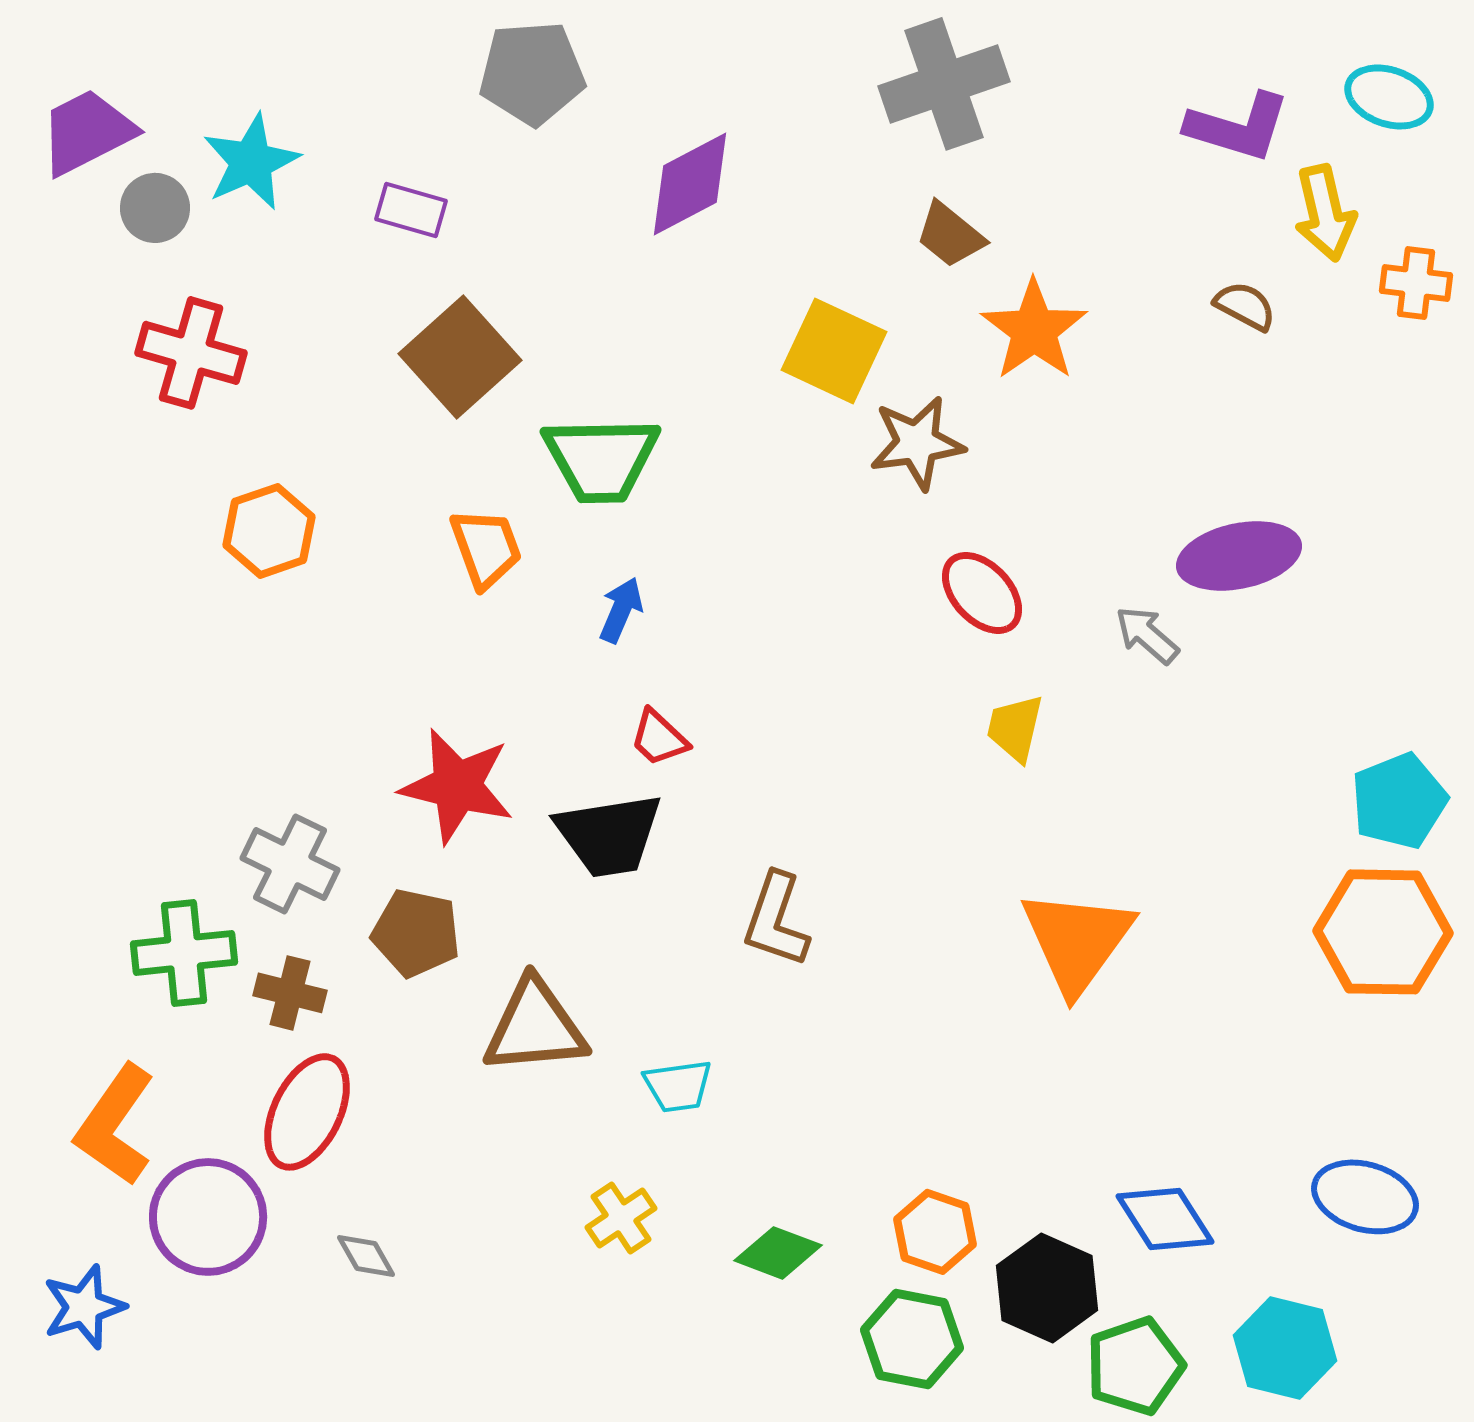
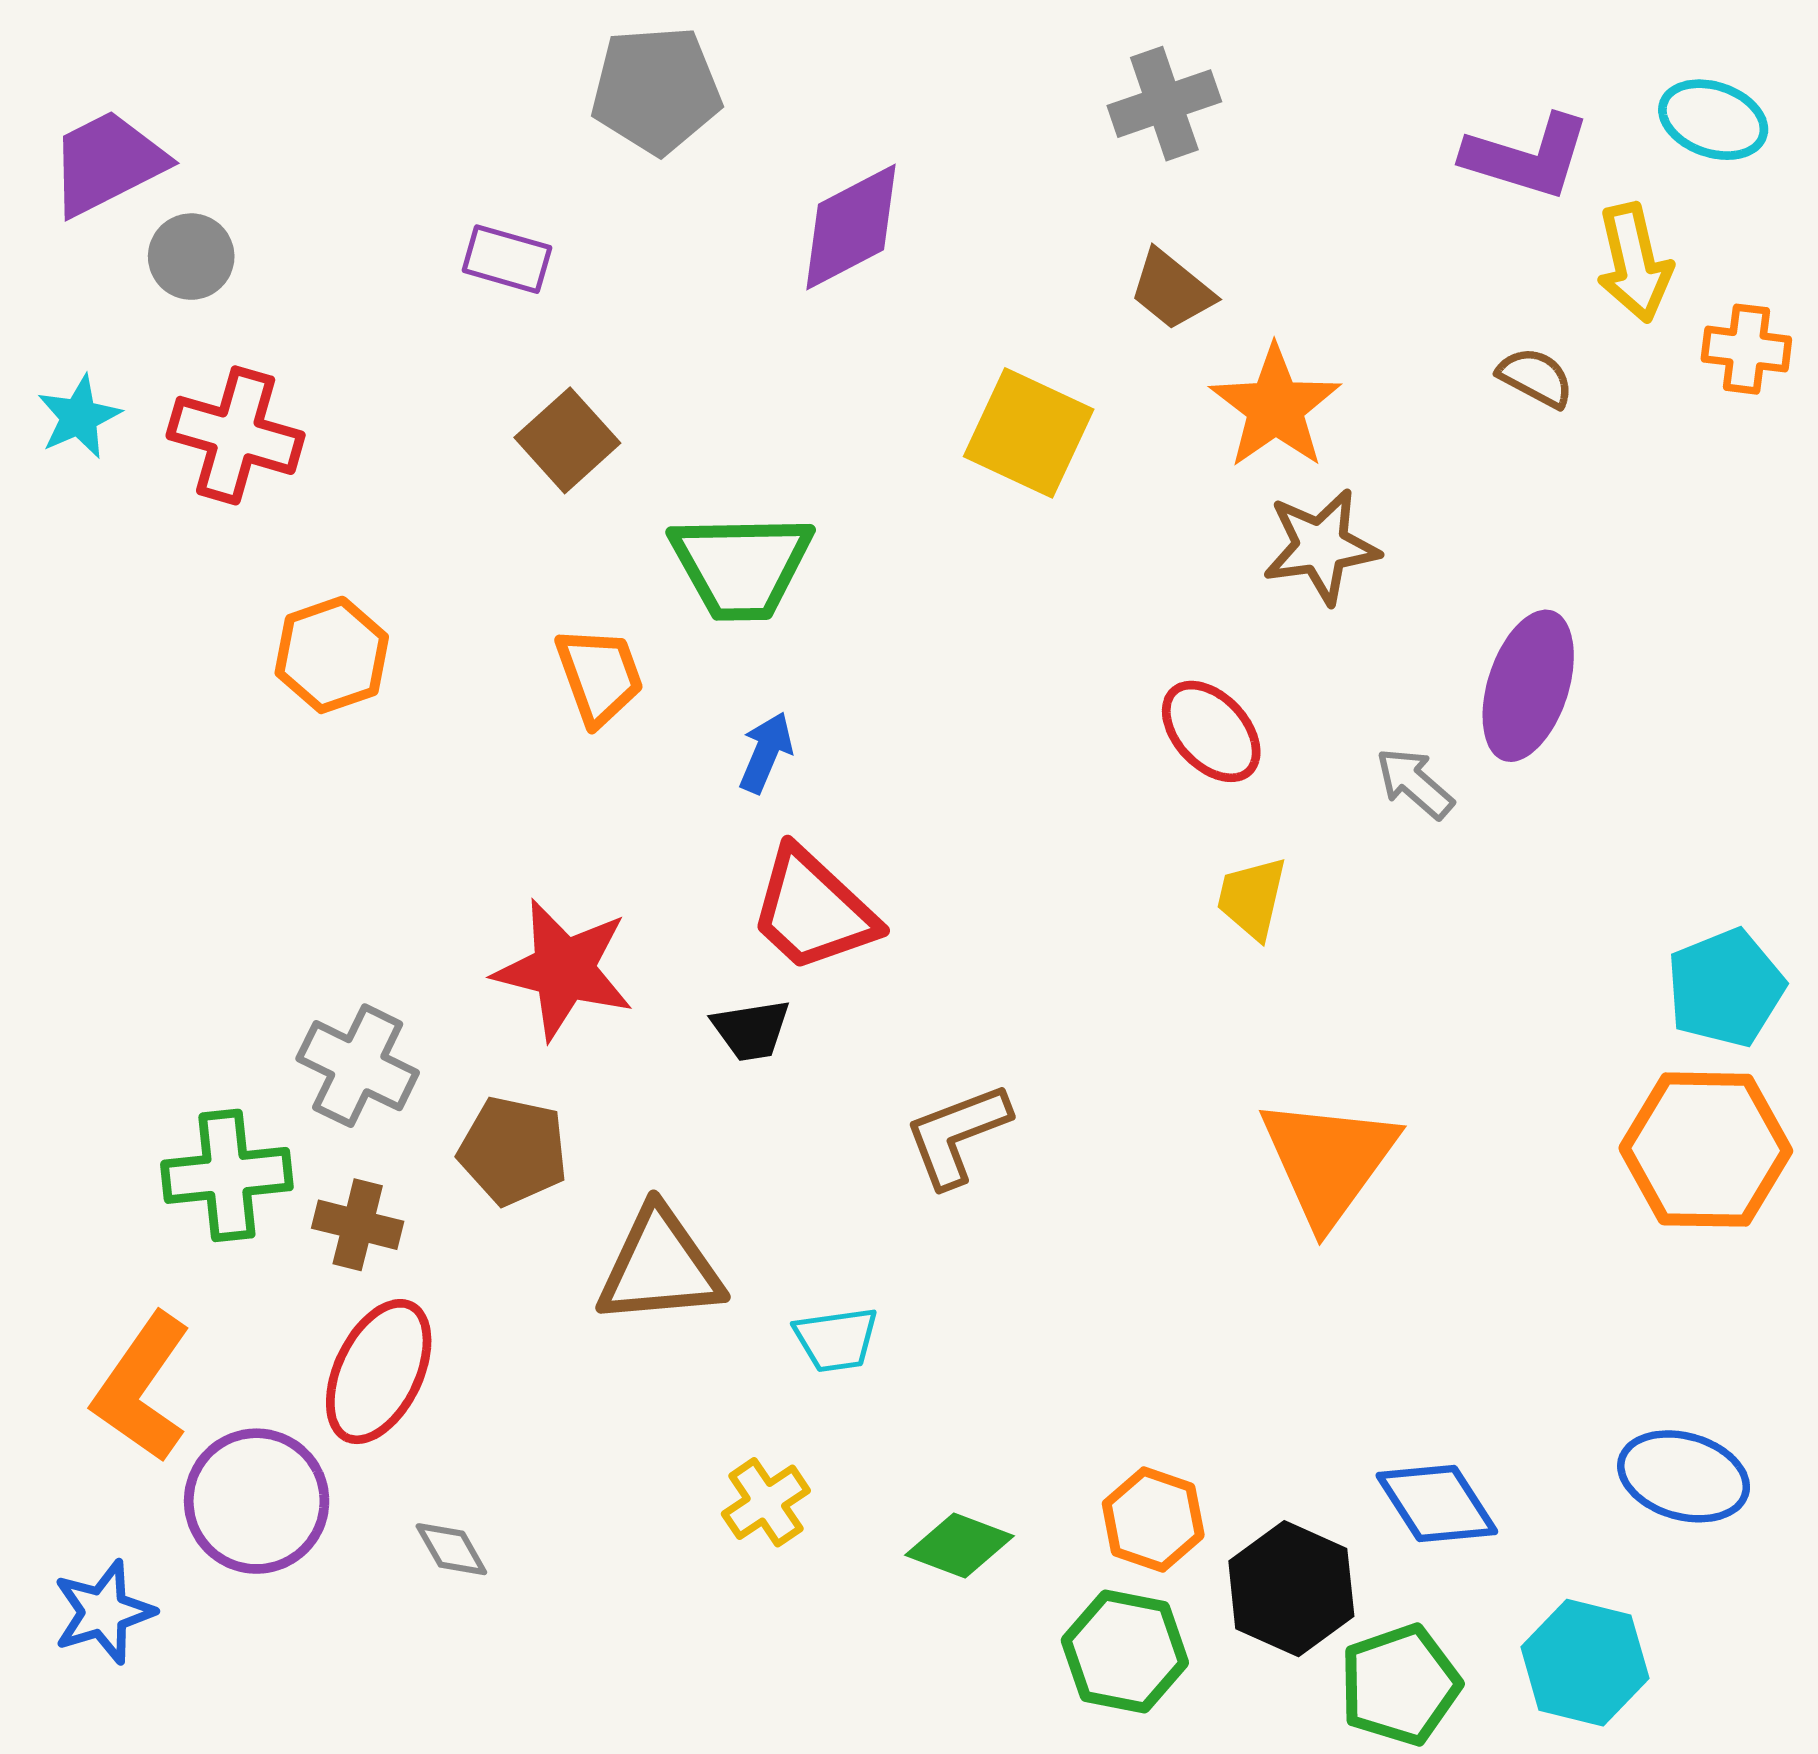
gray cross: (944, 84) -> (1164, 104), size x0.7
cyan star: (251, 162) -> (79, 417), moved, size x0.7
brown square: (460, 357) -> (567, 440), size x0.7
brown star: (917, 443) -> (1321, 546), moved
purple ellipse: (1239, 556) -> (1528, 686), turned -60
red trapezoid: (659, 738) -> (813, 910), size x1.8
black trapezoid: (609, 835) -> (751, 1030), size x0.6
brown L-shape: (776, 920) -> (957, 1135), turned 50

